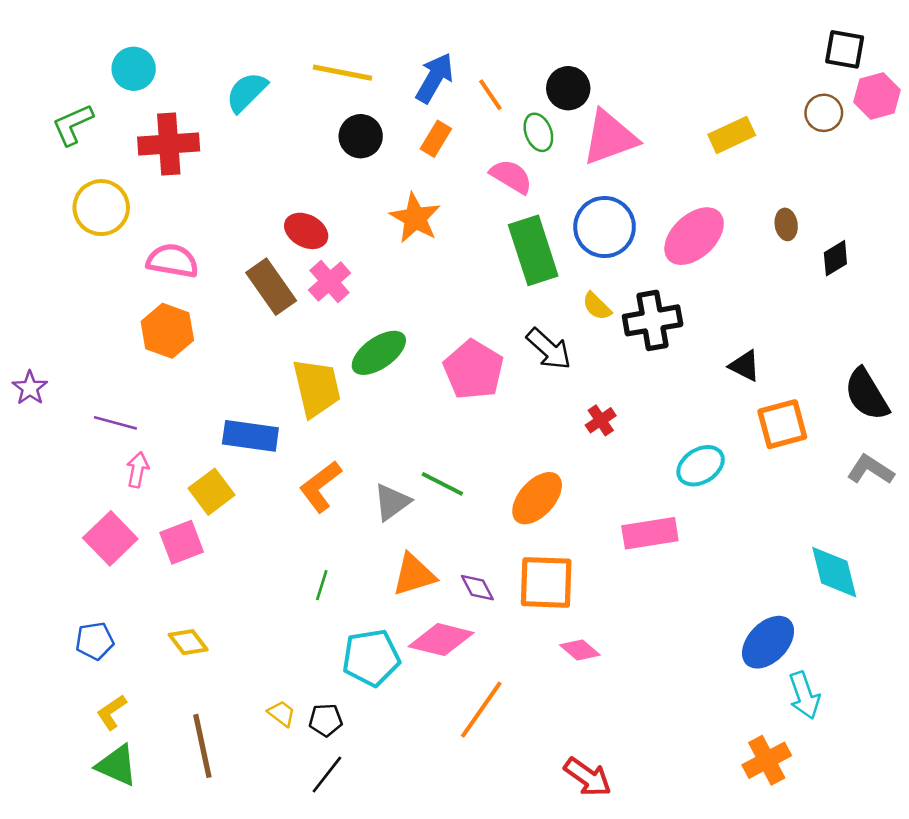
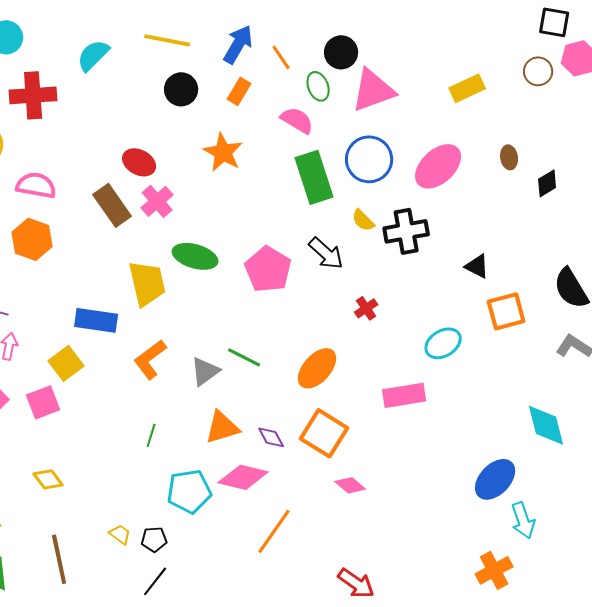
green ellipse: (379, 353) -> (195, 256), turned 51
orange square: (546, 582) -> (324, 433), turned 30

